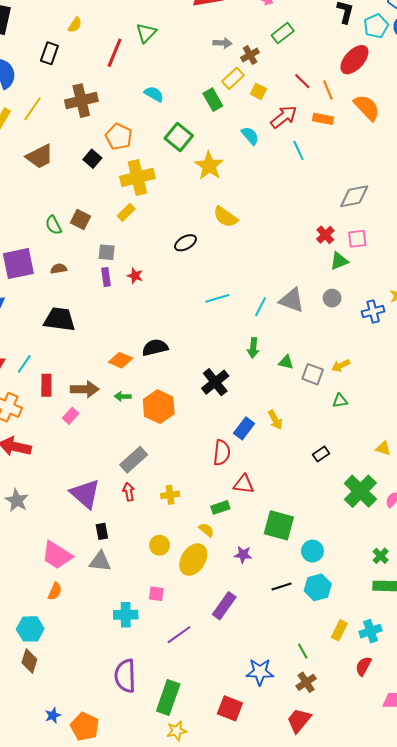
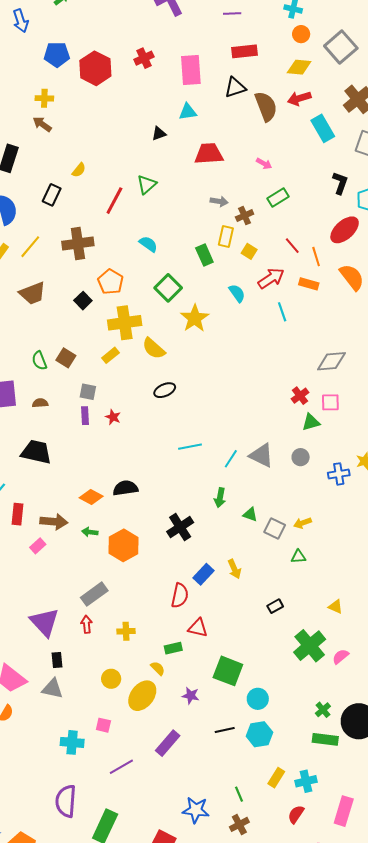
yellow rectangle: (233, 78) -> (226, 236), turned -40
yellow semicircle: (225, 217) -> (154, 348), moved

